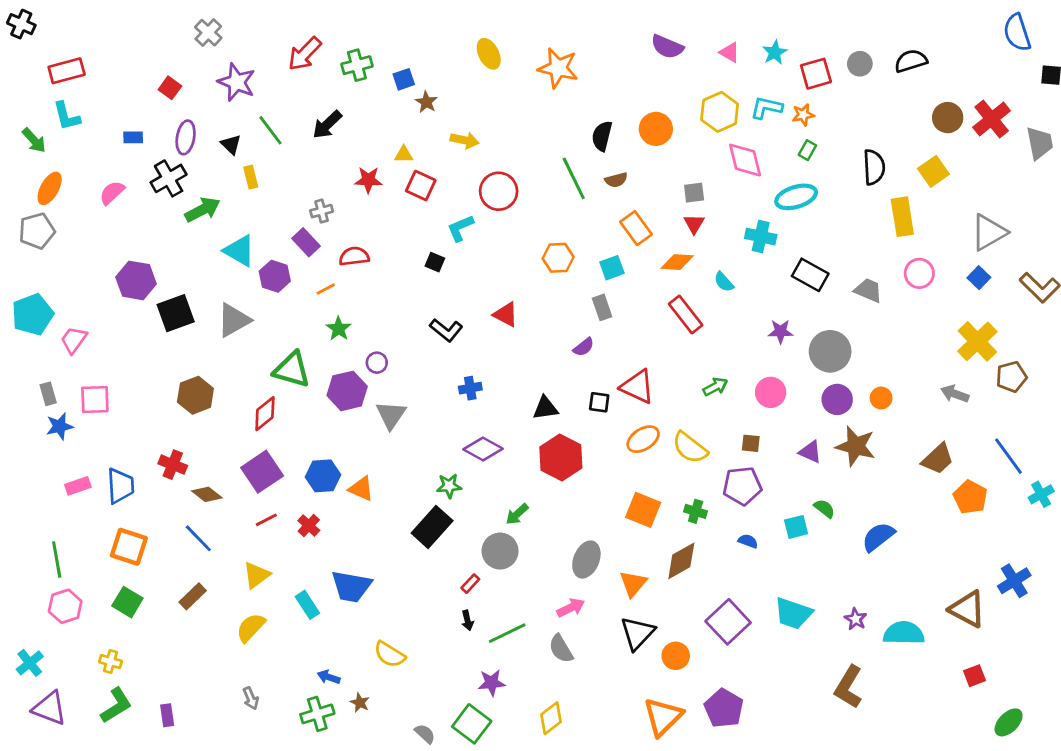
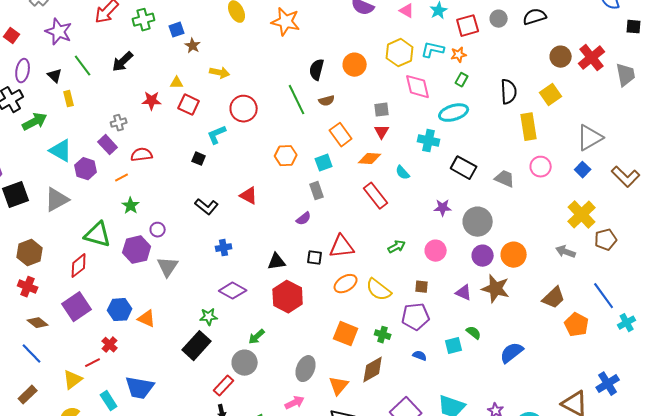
red triangle: (637, 387) -> (342, 247), turned -32
orange circle: (881, 398) -> (514, 255), size x1.6
red cross: (173, 465) -> (28, 287), moved
red line: (266, 520) -> (93, 363), moved
red rectangle: (470, 584) -> (224, 386), size x1.5

